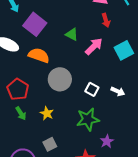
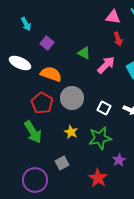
purple square: (35, 24) -> (47, 43), size x0.6
red pentagon: (18, 89) -> (42, 103), moved
green arrow: (21, 113) -> (33, 132), size x1.6
yellow star: (47, 113) -> (71, 132), moved

